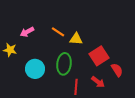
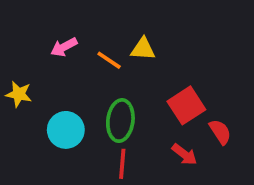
pink arrow: (27, 32) -> (64, 47), moved
yellow triangle: (76, 39) -> (143, 49), moved
red line: (76, 87) -> (122, 164), moved

